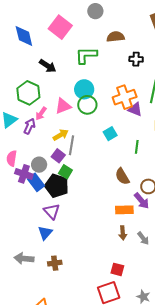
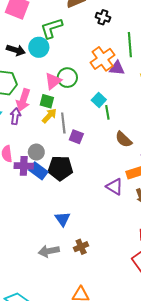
black cross: (136, 59) -> (103, 17), turned 32
cyan circle: (84, 89) -> (39, 47), moved
pink triangle: (63, 106) -> (53, 81), moved
pink arrow: (41, 113) -> (23, 100), size x1.5
green line: (137, 147) -> (107, 112), moved
purple square: (58, 156) -> (76, 137), moved
green square: (65, 172) -> (47, 101), moved
purple triangle: (52, 211) -> (115, 187), moved

